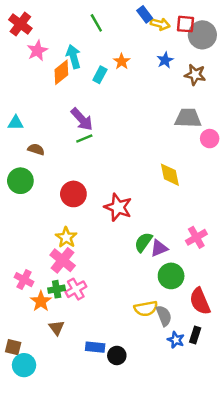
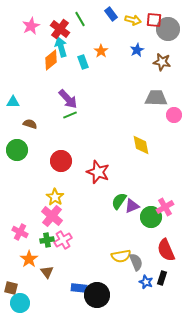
blue rectangle: (145, 14) -> (111, 14), moved
red cross: (20, 24) -> (60, 29), moved
pink star: (37, 51) -> (31, 26), moved
cyan rectangle: (100, 75) -> (83, 62), turned -48
pink cross: (196, 237) -> (165, 207), moved
green circle: (171, 276) -> (151, 217), moved
orange star: (41, 301) -> (29, 259), moved
black circle: (117, 355) -> (97, 295), size x1.6

